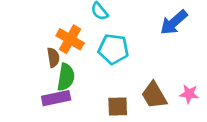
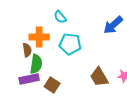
orange cross: (70, 39) -> (39, 37), turned -30
brown square: (118, 106) -> (52, 85), moved, turned 35

